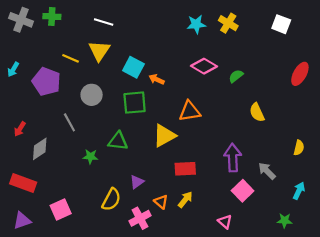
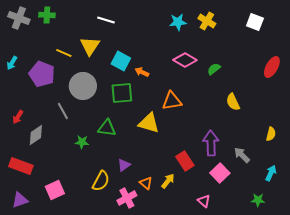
white line: (104, 22) -> (106, 20), moved
gray circle: (92, 95) -> (83, 86), size x1.4
yellow triangle: (164, 136) -> (149, 123), turned 45
red rectangle: (185, 169) -> (185, 161), moved, turned 60

